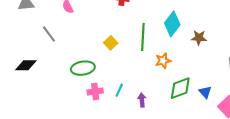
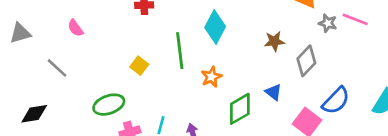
brown star: (199, 38) -> (274, 41), moved
blue triangle: (205, 92) -> (273, 92), moved

